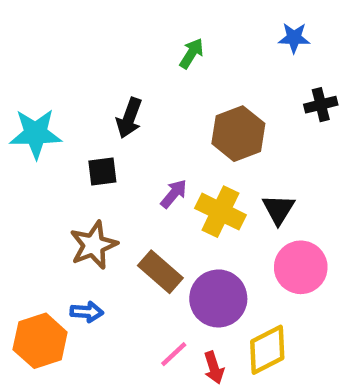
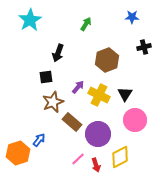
cyan star: (36, 134) -> (30, 20), moved, turned -30
brown star: (94, 245) -> (53, 102), moved
blue arrow: (87, 312) -> (39, 140), turned -56

